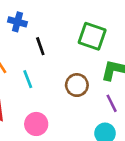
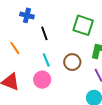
cyan line: (28, 79) -> (46, 60), moved
pink circle: (36, 124) -> (42, 80), moved

